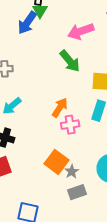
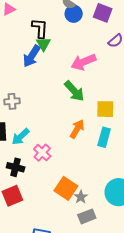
orange arrow: (60, 108) -> (77, 129), moved
pink cross: (70, 125) -> (42, 153), moved, turned -36

